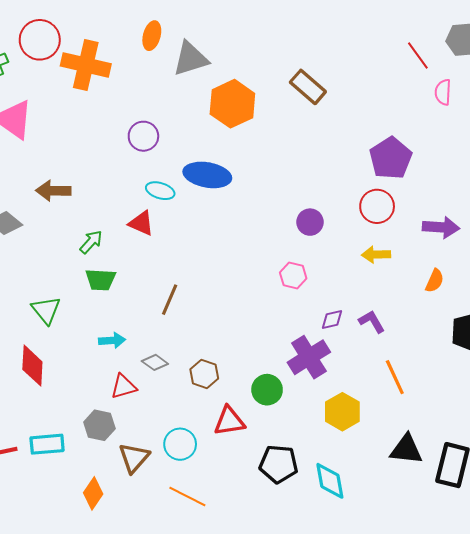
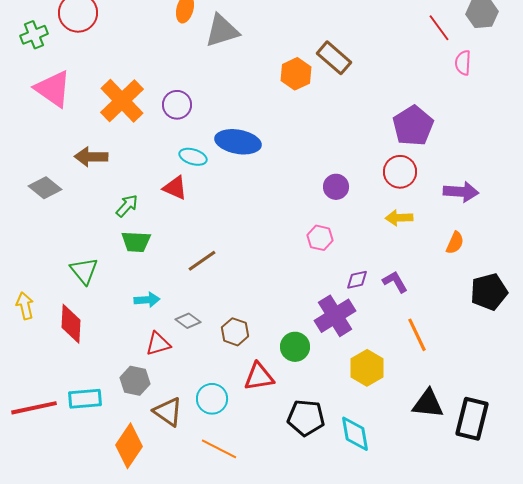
orange cross: (86, 65) -> (122, 101), moved, turned 33
orange hexagon: (232, 104) -> (296, 74), moved, size x0.7
brown line: (170, 300) -> (202, 261), turned 32
brown triangle: (134, 458) -> (168, 412), turned -36
orange diamond: (93, 493) -> (129, 446), size x1.4

